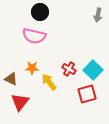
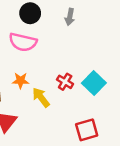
gray arrow: (98, 15) -> (70, 17), moved
red square: (87, 94) -> (87, 130), moved

